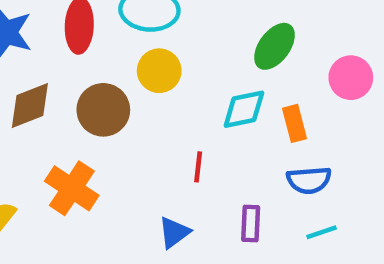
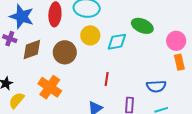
green ellipse: (275, 46) -> (142, 26), turned 75
cyan diamond: (244, 109) -> (117, 42), moved
orange rectangle: (294, 123) -> (179, 62), moved

